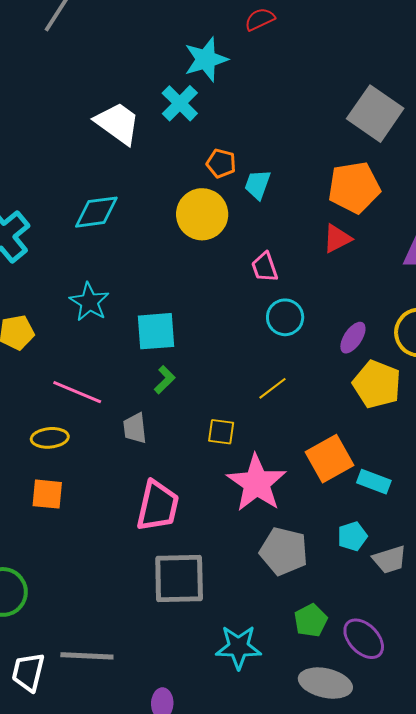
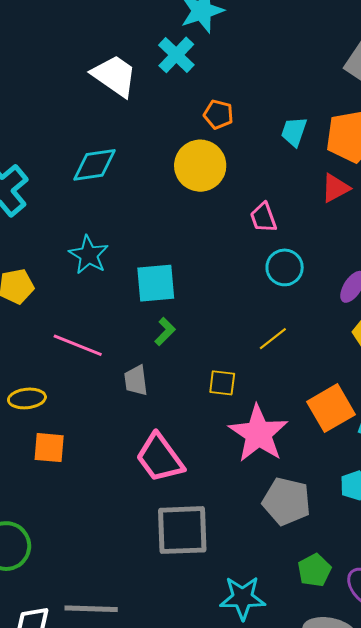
cyan trapezoid: (258, 184) -> (294, 132), moved
yellow ellipse: (50, 438) -> (27, 398), moved
pink trapezoid: (158, 506) -> (160, 458), turned 132

